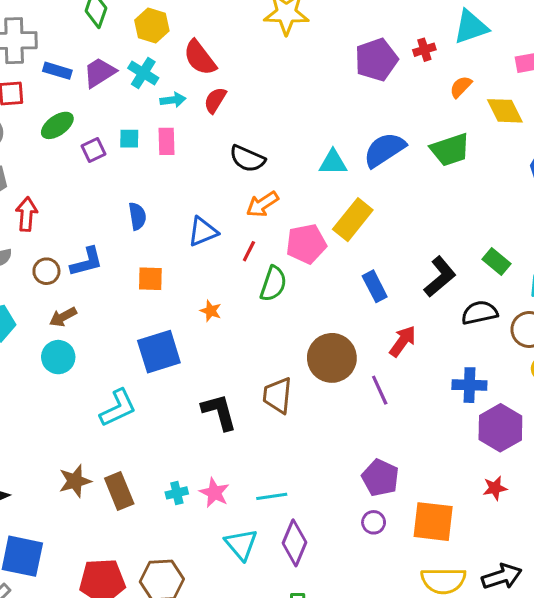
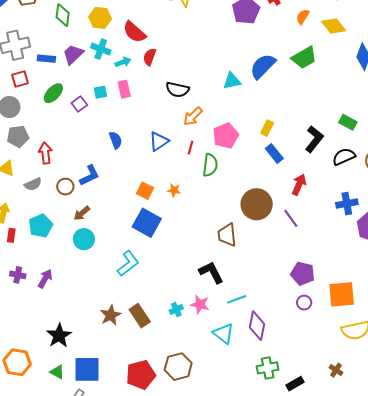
yellow rectangle: (353, 220) -> (267, 128), moved, size x0.6
orange square: (150, 279) -> (145, 191), moved, turned 36
blue square: (159, 352) -> (147, 223), turned -32
black L-shape: (219, 412) -> (211, 272), moved

